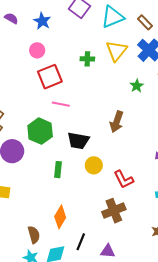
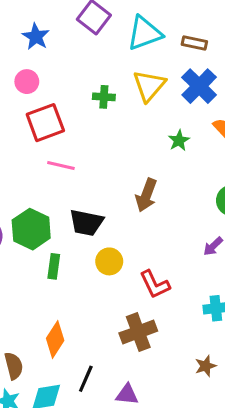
brown rectangle: (145, 22) -> (194, 43), turned -35
green hexagon: (40, 131) -> (31, 229), moved

